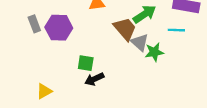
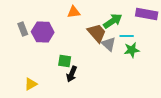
cyan line: (176, 30) -> (127, 36), moved
green star: (154, 52) -> (132, 50), moved
black arrow: (94, 79) -> (72, 74), turned -42

